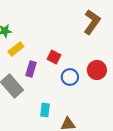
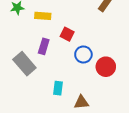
yellow rectangle: (16, 49) -> (43, 16), moved, turned 42
red circle: (97, 70) -> (106, 67), moved

